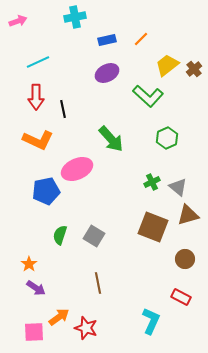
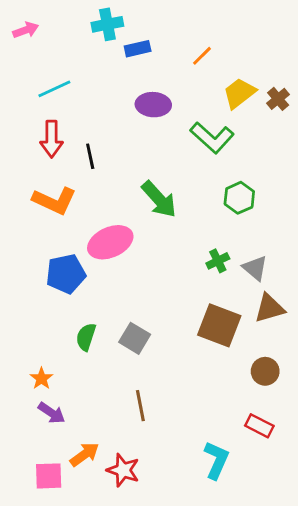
blue rectangle: (107, 40) -> (138, 49), moved
purple ellipse: (107, 73) -> (153, 105), turned 30

